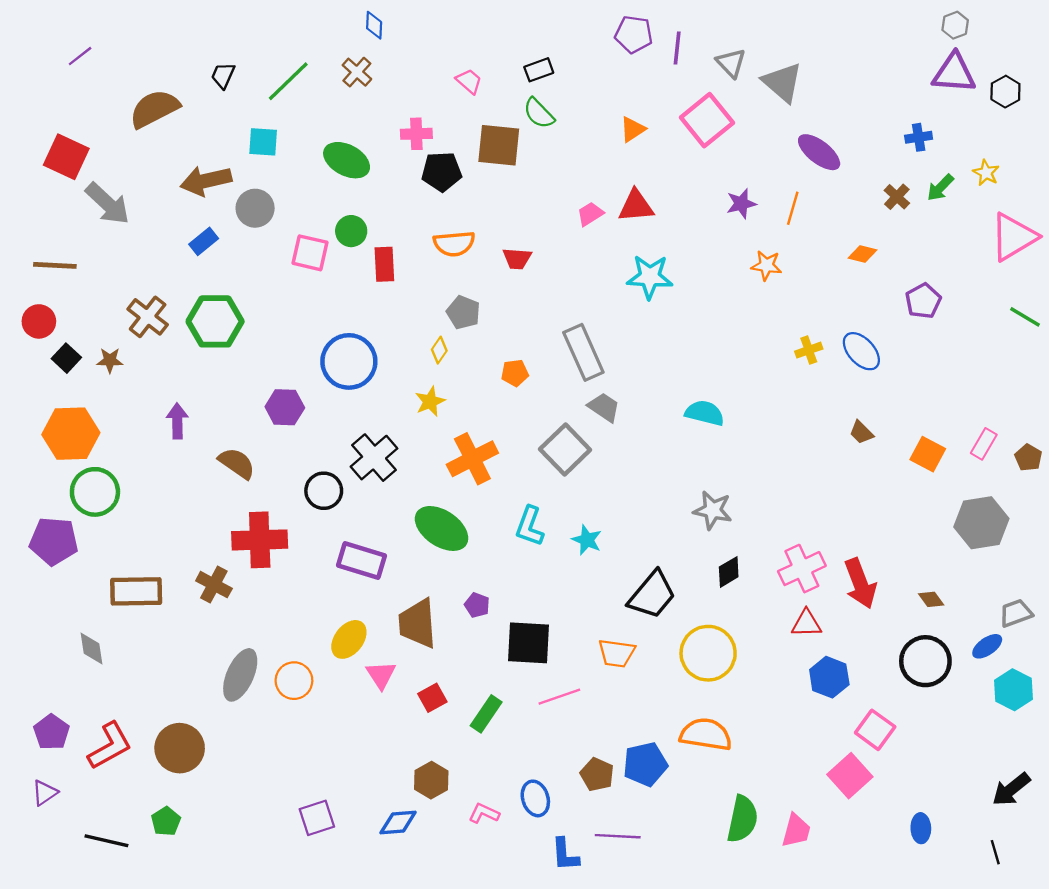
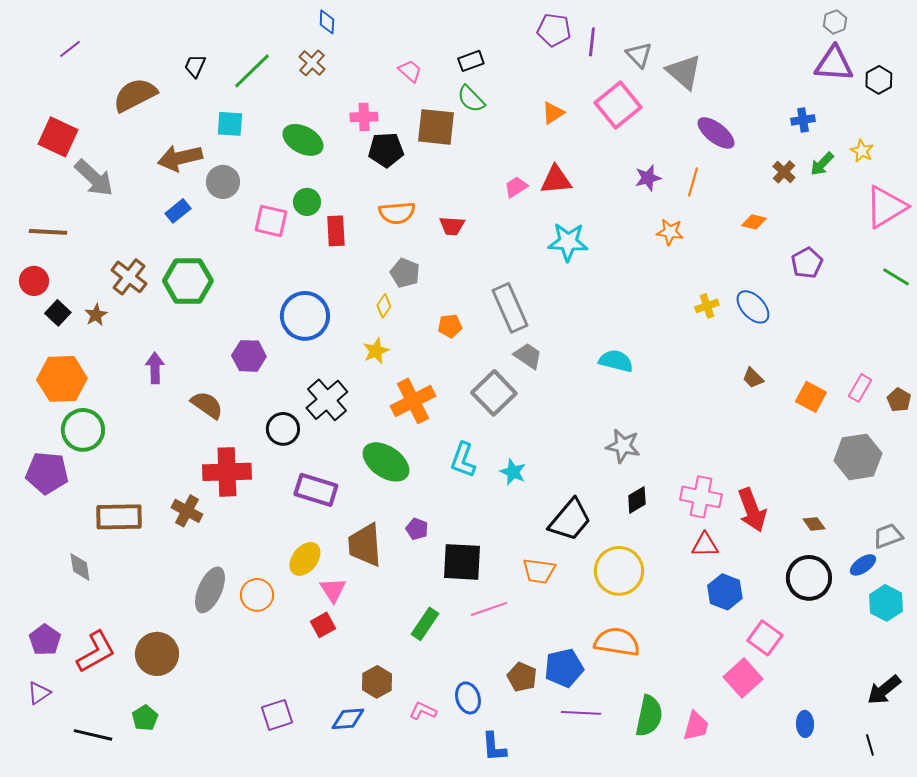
brown star: (110, 360) -> (96, 315), turned -30
pink cross: (802, 569) -> (701, 497), turned 36
red square: (432, 698) -> (323, 625), moved
purple line: (618, 836) -> (581, 713), moved

